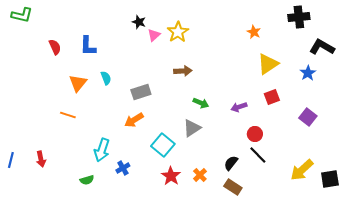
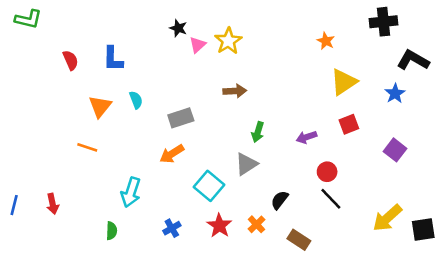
green arrow: (201, 103) -> (258, 132), turned 84
black semicircle: (231, 163) -> (280, 200), moved
blue cross: (123, 168) -> (172, 228), moved
green semicircle: (87, 180) -> (112, 231), turned -72

